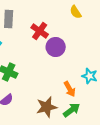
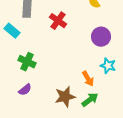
purple circle: (56, 47) -> (101, 37), moved

